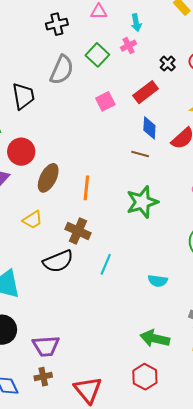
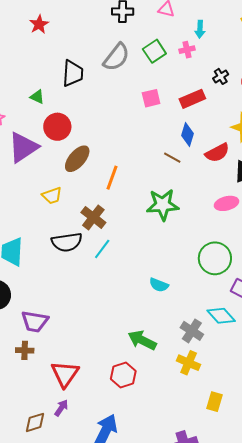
cyan line: (106, 264) -> (102, 249), moved

